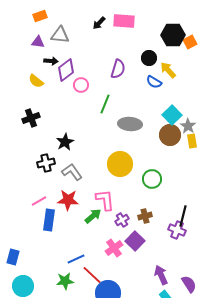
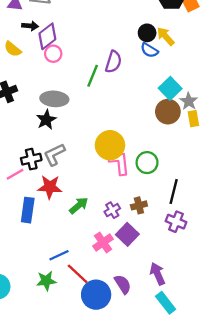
black circle: (149, 58) -> (147, 33), moved
purple semicircle: (118, 69) -> (113, 62), moved
pink circle: (81, 85) -> (53, 54), moved
gray ellipse: (130, 124) -> (54, 99), moved
black cross: (46, 163) -> (31, 159), moved
gray L-shape: (72, 172) -> (54, 154), turned -80
pink L-shape: (105, 200) -> (119, 163), moved
pink line: (39, 201) -> (15, 174), moved
black line: (183, 216) -> (174, 192), moved
purple semicircle: (189, 284) -> (123, 284), moved

